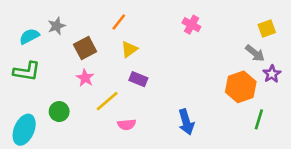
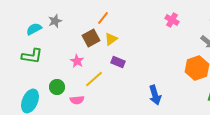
pink cross: (191, 25) -> (172, 20), moved
brown square: (85, 48) -> (91, 38), moved
pink semicircle: (127, 125) -> (77, 100), moved

